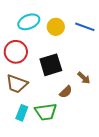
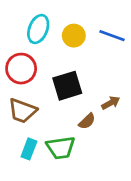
cyan ellipse: (29, 22) -> (38, 29), turned -45
brown arrow: (84, 78) -> (111, 103), turned -72

